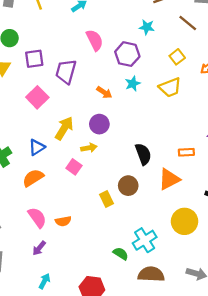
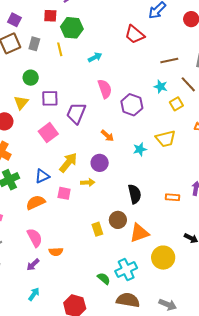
cyan star: (147, 27) -> (161, 87), moved
yellow square: (177, 57) -> (176, 104), moved
cyan star: (133, 84) -> (140, 149), moved
pink square: (74, 167) -> (64, 193), moved, turned -32
orange triangle: (169, 179) -> (139, 233), moved
orange semicircle: (63, 221) -> (56, 252), moved

